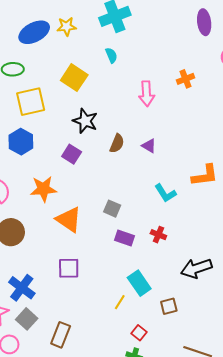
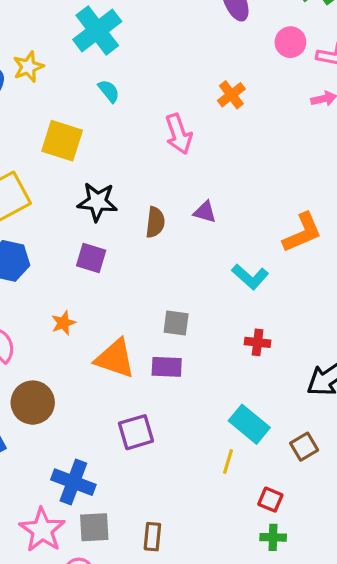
orange star: (43, 189) -> (63, 323), size x0.6
purple rectangle: (124, 238) -> (167, 367), moved
gray square: (27, 319) -> (94, 527), turned -30
brown rectangle: (61, 335) -> (152, 537), size x0.7

